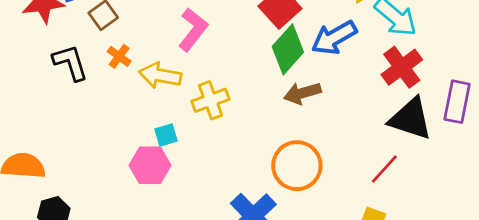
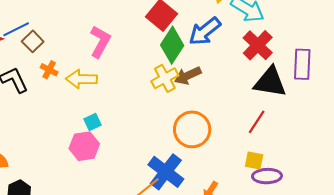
yellow cross: (210, 100) -> (165, 78), moved

